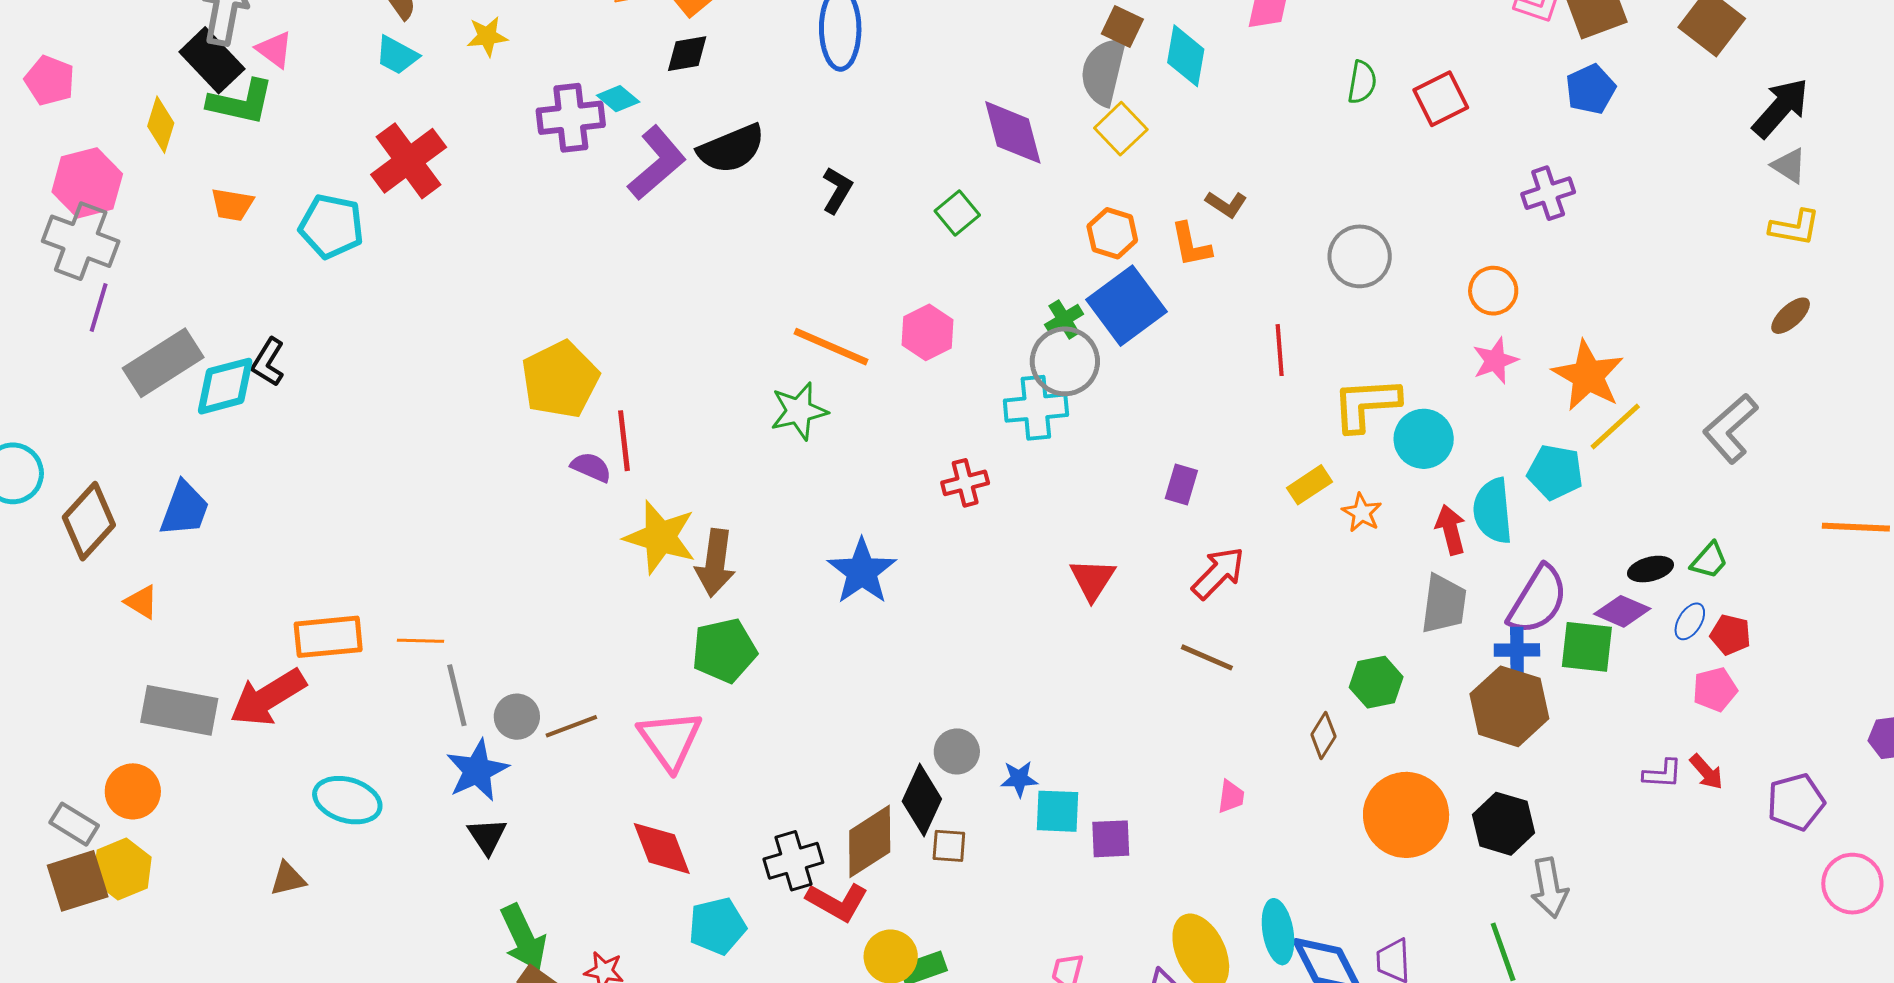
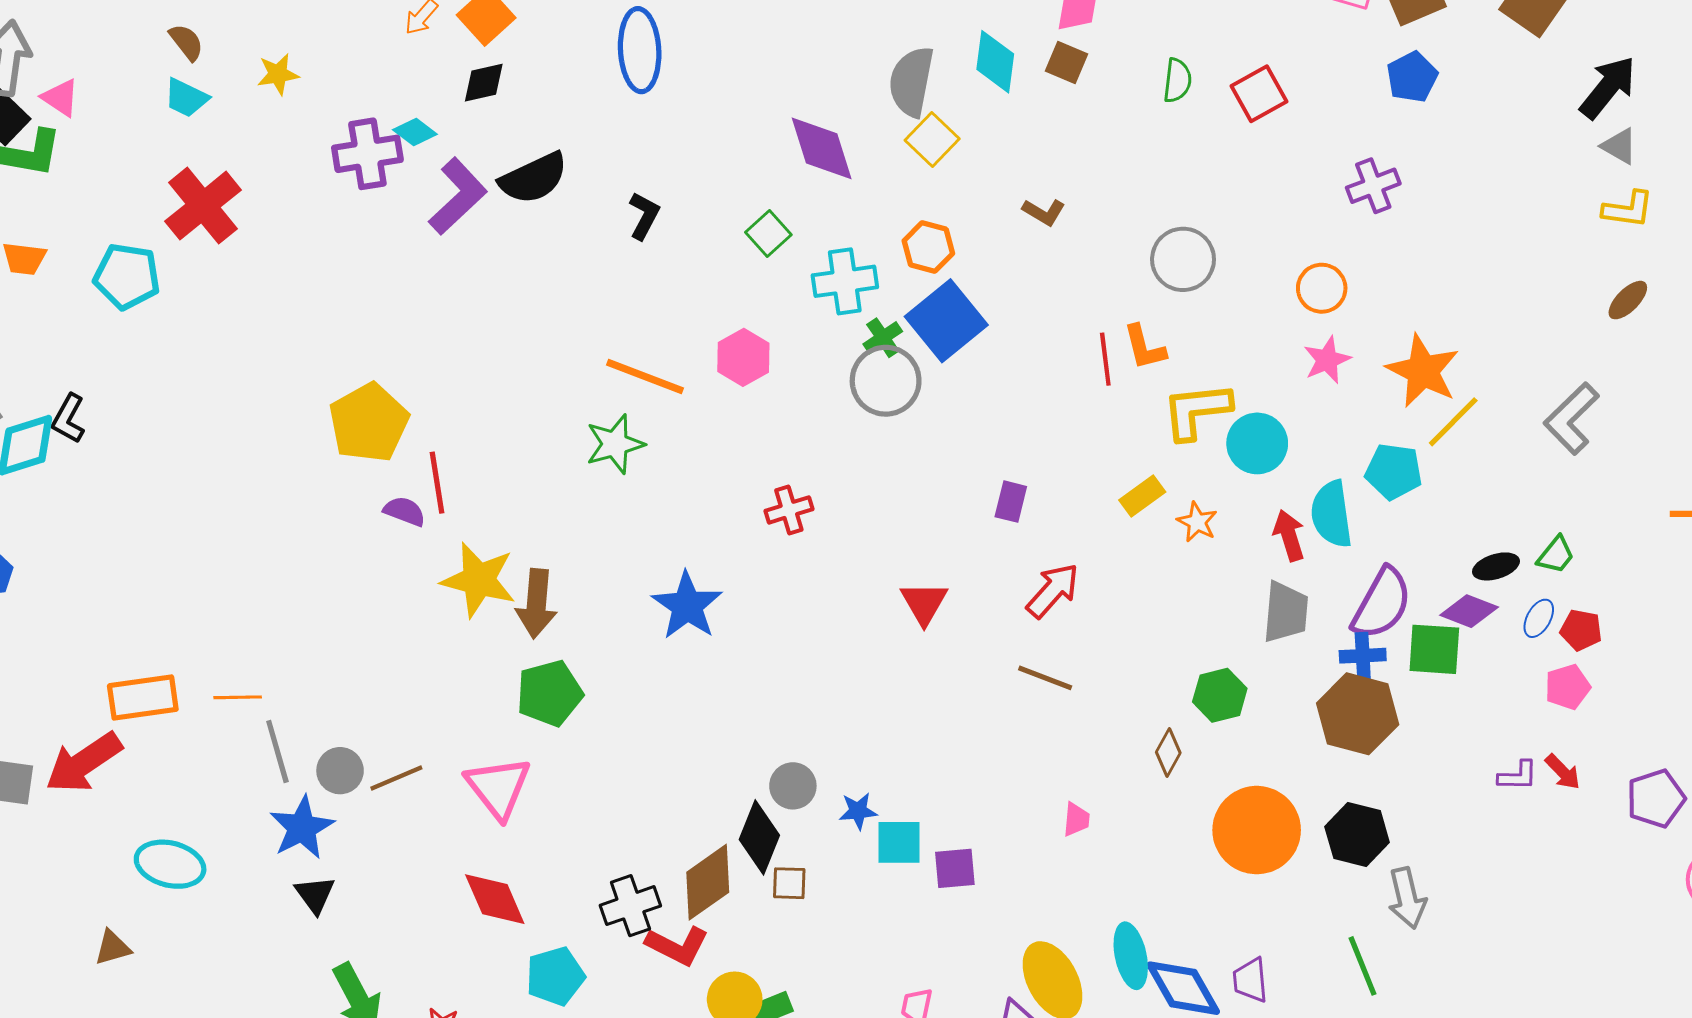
brown square: (1122, 27) -> (1066, 63), moved
orange L-shape: (1191, 245) -> (1144, 347), moved
cyan cross: (1036, 408) -> (845, 281), moved

